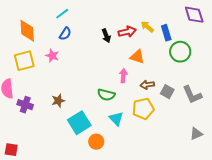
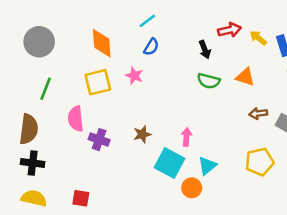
red arrow: (127, 32) -> (230, 30), moved
pink arrow: (123, 76) -> (186, 137), moved
green semicircle: (106, 95) -> (209, 81), moved
yellow pentagon: (143, 109) -> (260, 162), moved
cyan triangle: (116, 119) -> (207, 166), moved, turned 35
cyan square: (79, 123) -> (170, 163), turned -30

